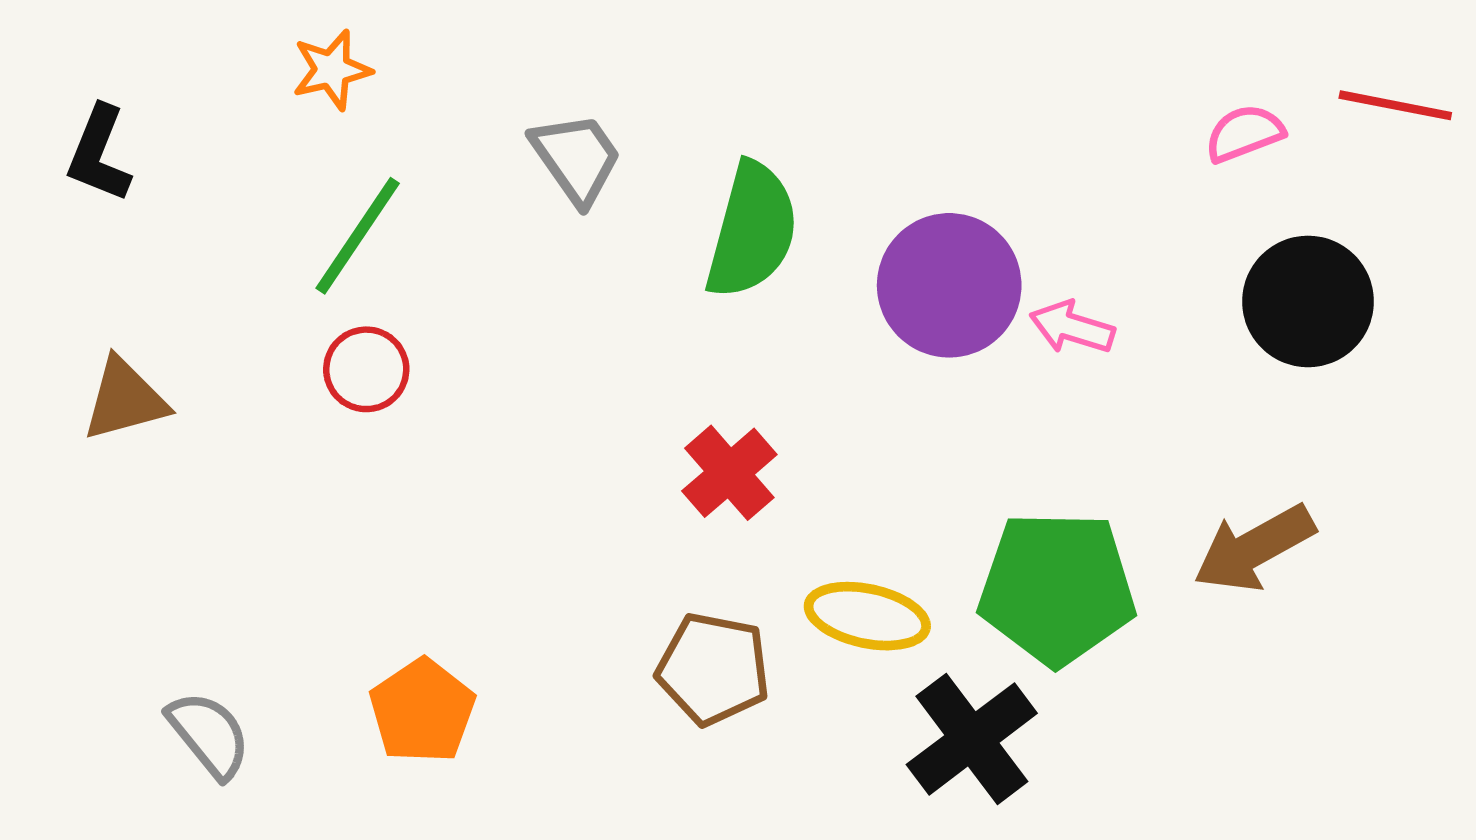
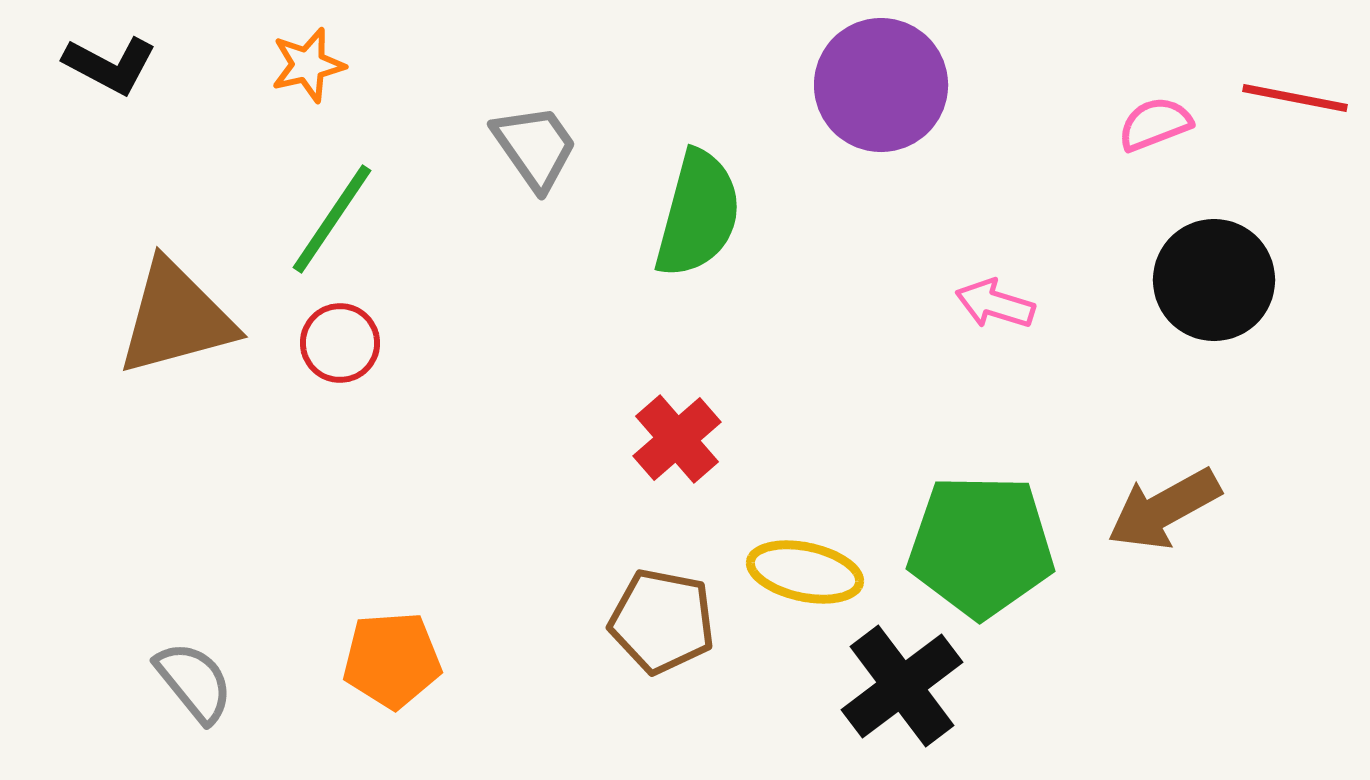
black L-shape: (99, 154) -> (110, 65), moved, turned -84
purple circle: (949, 285) -> (881, 85), moved
brown triangle: (125, 400) -> (176, 318), moved, size x1.5
orange pentagon: (422, 711) -> (392, 660), turned 30

